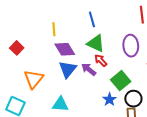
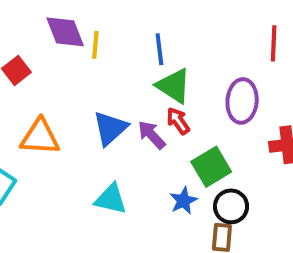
blue line: (92, 19) -> (159, 49), moved
purple diamond: (65, 49) -> (65, 32), moved
orange triangle: (34, 79) -> (40, 137), turned 45
cyan triangle: (60, 104) -> (111, 199), moved

